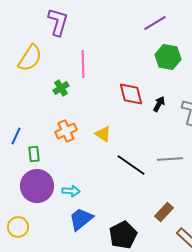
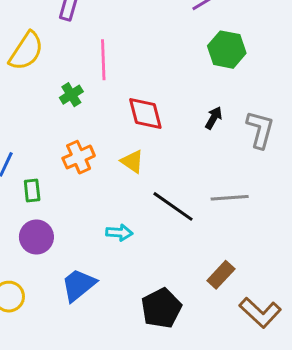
red diamond: (131, 94) -> (145, 114), moved
purple circle: (37, 186) -> (36, 237), size x0.7
cyan arrow: (71, 191) -> (119, 233), moved
blue trapezoid: (81, 219) -> (79, 285), moved

